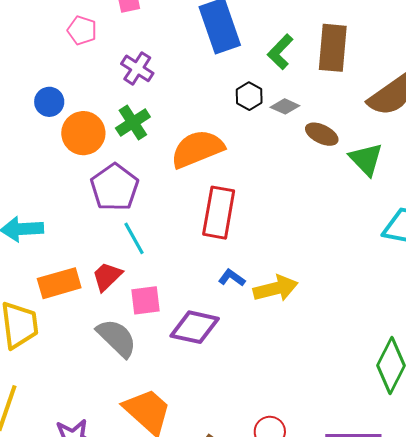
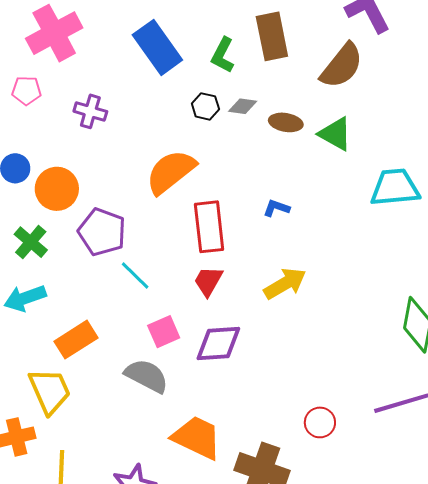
green cross: (133, 123) -> (31, 242), moved
red trapezoid: (107, 276) -> (208, 281), moved
blue L-shape: (232, 278) -> (276, 208), moved

